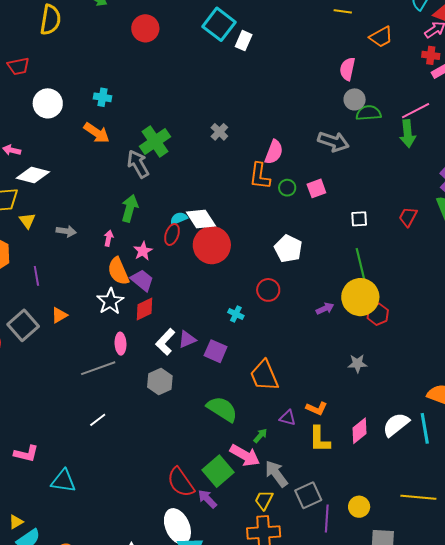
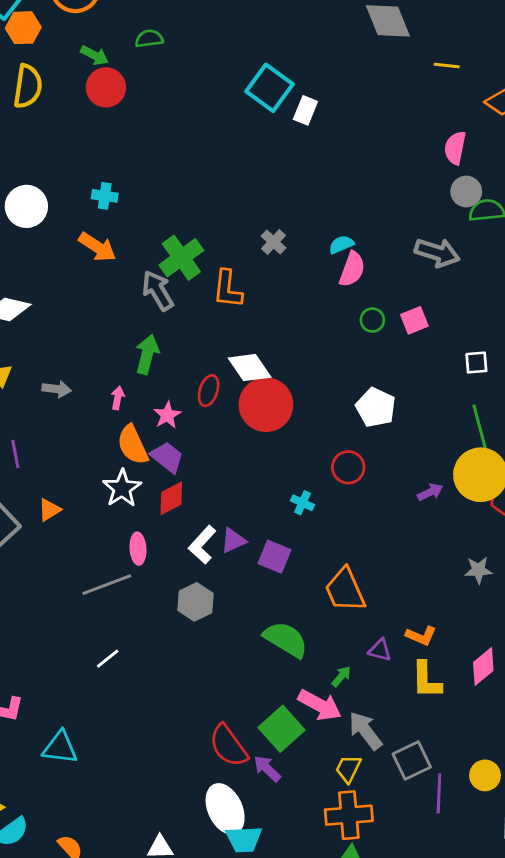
red circle: (145, 28) -> (106, 87), moved
orange L-shape: (260, 176) -> (228, 289), moved
cyan semicircle: (179, 218) -> (341, 245), moved

